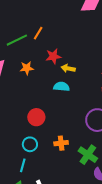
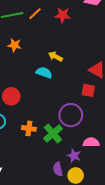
red star: (53, 56) -> (63, 15), moved
green cross: (88, 155) -> (53, 133), moved

